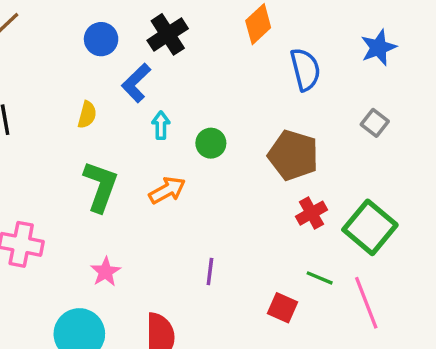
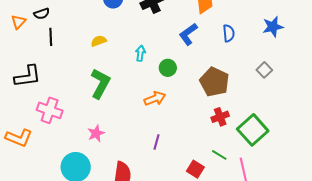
blue semicircle: (305, 69) -> (229, 33), size x0.7
blue L-shape: (136, 83) -> (188, 34), moved
yellow semicircle: (87, 115) -> (99, 41), turned -133
orange arrow: (167, 190) -> (155, 98), moved

